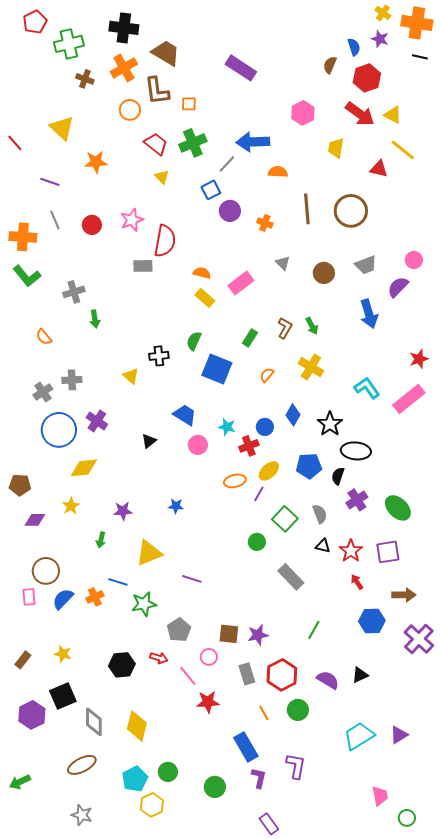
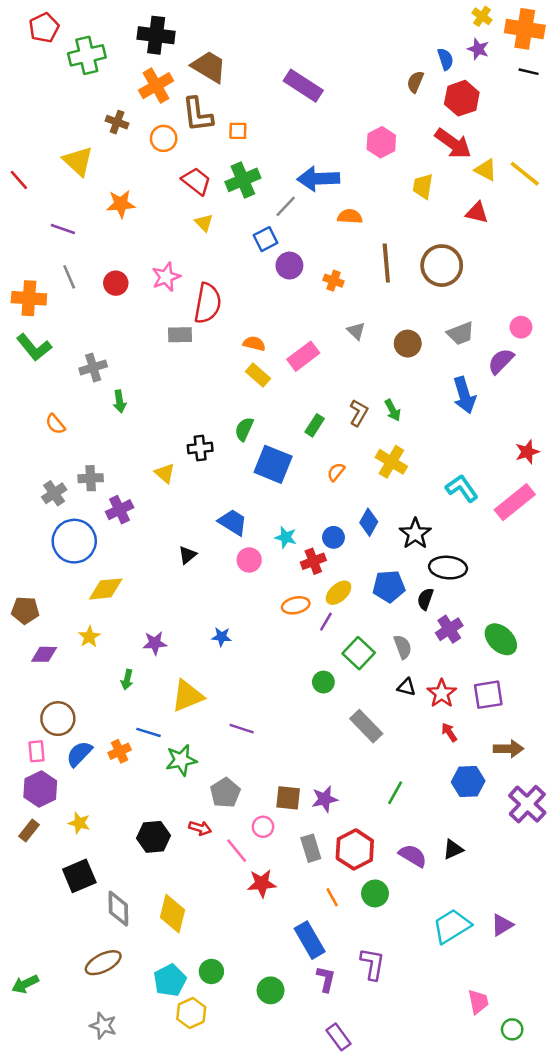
brown cross: (85, 79) -> (117, 122), moved
yellow triangle: (393, 115) -> (486, 170), moved
yellow line: (403, 150) -> (525, 174), moved
purple cross: (97, 421) -> (120, 510), moved, turned 30
purple hexagon: (32, 715) -> (40, 789), moved

